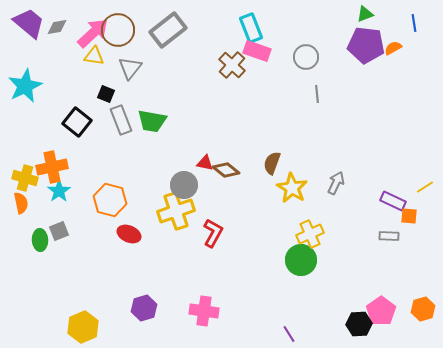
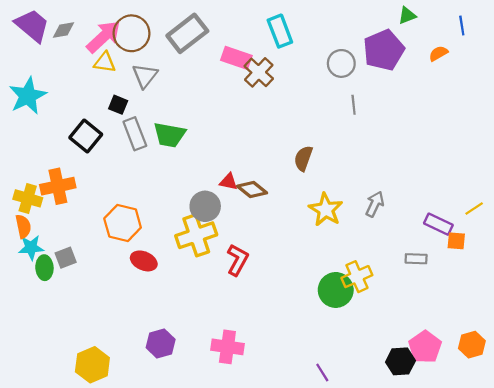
purple pentagon: (366, 45) -> (384, 50), moved, turned -30
pink rectangle: (257, 51) -> (236, 58), moved
brown semicircle: (272, 163) -> (303, 158), moved
cyan star: (59, 191) -> (31, 248), moved, turned 30
yellow cross: (310, 234) -> (357, 277), moved
gray rectangle: (389, 236) -> (416, 259), moved

